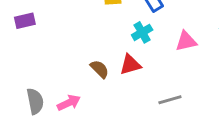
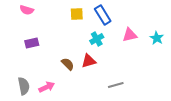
purple rectangle: (25, 21) -> (32, 43), moved
pink triangle: (186, 41) -> (130, 35), moved

